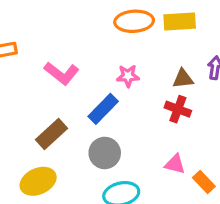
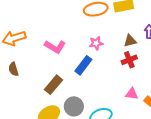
red cross: (178, 109) -> (129, 60), turned -35
gray circle: (105, 153) -> (74, 106), moved

